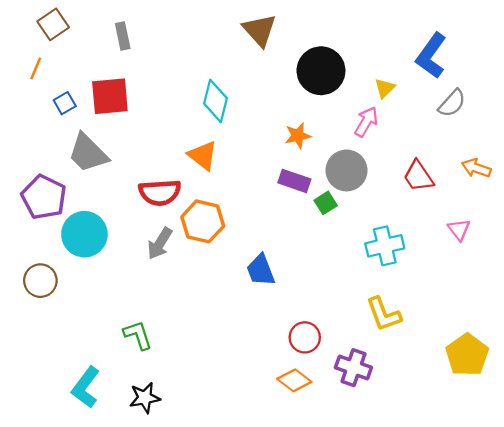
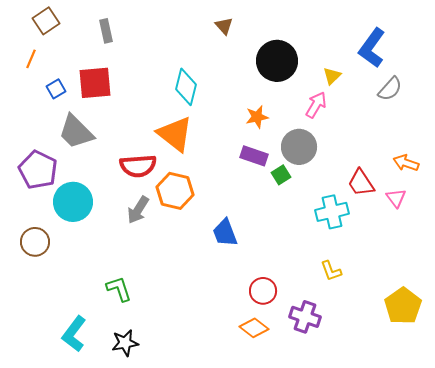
brown triangle: (260, 30) -> (224, 26), size x0.6
orange triangle: (203, 155) -> (175, 134), size x1.4
orange arrow: (476, 168) -> (406, 163), moved
red trapezoid: (418, 176) -> (361, 183), moved
yellow L-shape: (384, 314) -> (331, 271), size x0.7

